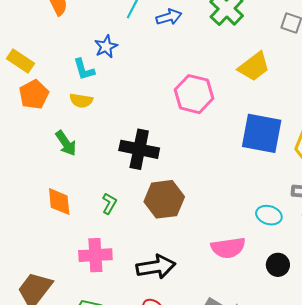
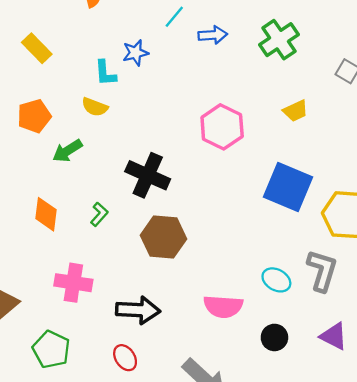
yellow trapezoid: (254, 67) -> (295, 111), size x0.7
orange pentagon: (34, 94) -> (34, 116), moved
green arrow: (66, 143) -> (67, 151), turned 80
green L-shape: (109, 204) -> (99, 214), moved

